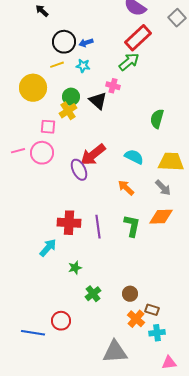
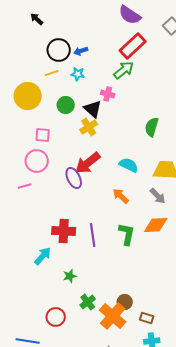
yellow cross: (68, 111) -> (89, 127), moved
pink line: (18, 151) -> (25, 186), moved
orange cross: (136, 319) -> (113, 316), moved, size x1.5
red circle: (61, 321) -> (56, 317), moved

